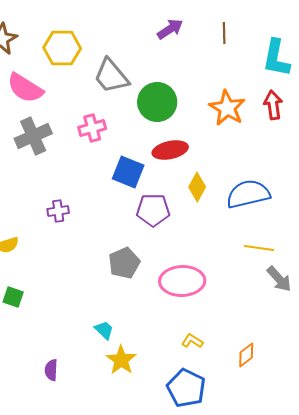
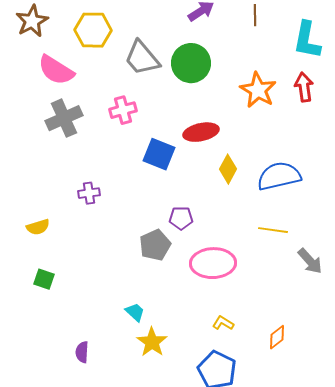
green circle: (157, 102) -> (191, 63), moved
purple pentagon: (153, 210) -> (181, 218), moved, size x0.7
yellow line: (259, 248) -> (273, 230), moved

